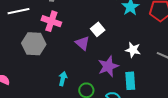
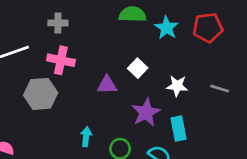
white square: (98, 29) -> (138, 68), moved
purple triangle: (82, 43) -> (107, 85), turned -35

